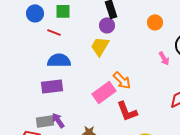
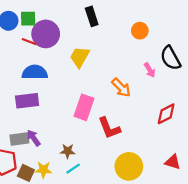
green square: (63, 11) -> (28, 19), moved
purple circle: (107, 25) -> (46, 34), moved, size x1.6
orange arrow: (122, 80) -> (121, 88), moved
pink rectangle: (104, 92) -> (84, 107), turned -35

